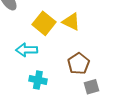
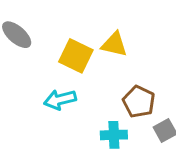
cyan cross: (38, 80) -> (114, 135), moved

